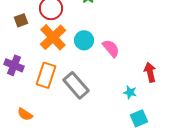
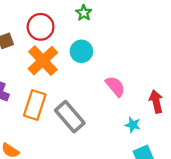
cyan circle: (84, 40) -> (81, 51), moved
pink semicircle: (111, 48) -> (115, 86), moved

